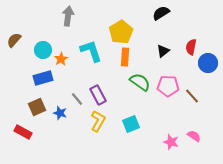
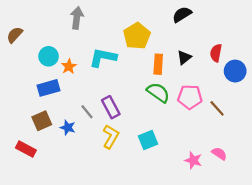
brown semicircle: (14, 40) -> (15, 35), moved
cyan L-shape: (91, 51) -> (103, 57), turned -60
orange rectangle: (125, 57) -> (158, 64), moved

